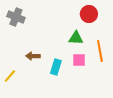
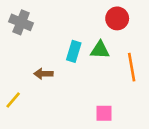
pink square: (79, 60) -> (104, 113), moved
cyan rectangle: (56, 67) -> (74, 51), moved

